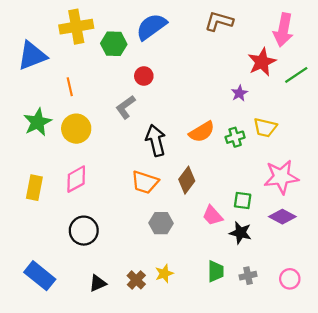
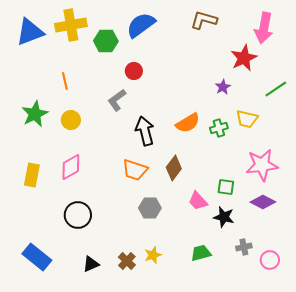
blue triangle: (32, 56) -> (30, 32), moved
green line: (296, 75) -> (276, 89), moved
yellow circle: (76, 129) -> (71, 120), size x0.7
green trapezoid: (216, 271) -> (201, 253), turned -105
gray cross: (248, 276) -> (244, 247), moved

